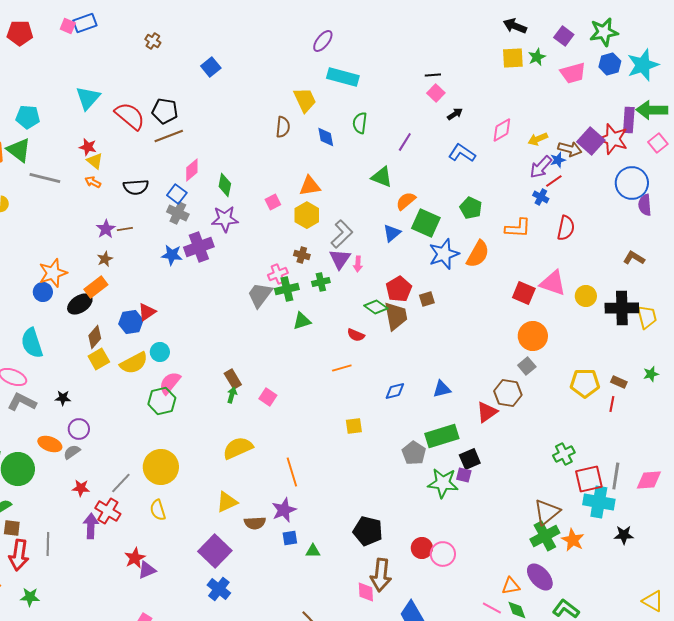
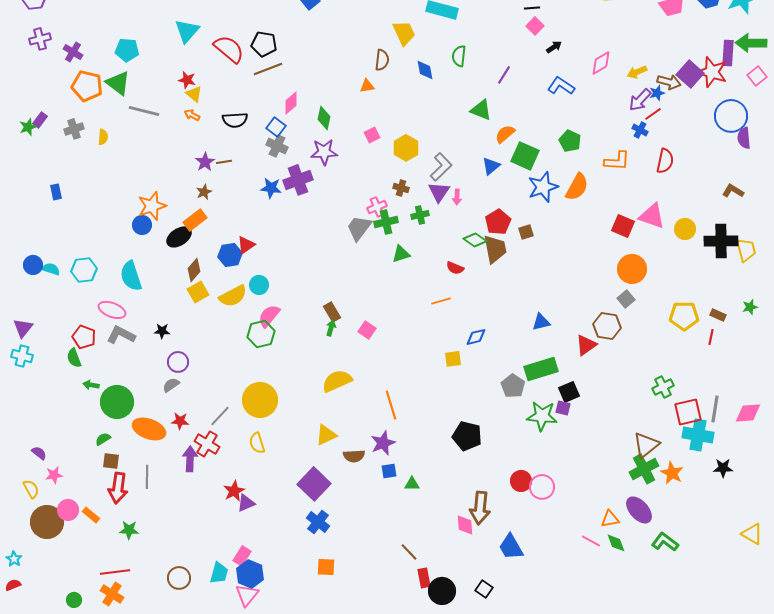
orange triangle: (310, 186) -> (367, 86), moved, size x0.7
blue diamond: (395, 391) -> (476, 337), moved
orange ellipse: (50, 444) -> (149, 429), moved, size x1.4
black pentagon: (368, 531) -> (467, 436), moved

